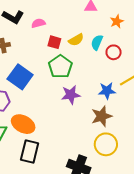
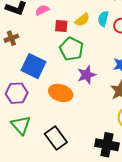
orange ellipse: (23, 124) -> (61, 93), moved
black rectangle: (30, 152) -> (56, 138), turned -40

